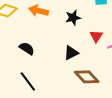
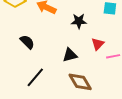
black line: (28, 81) -> (35, 77), moved, turned 65

